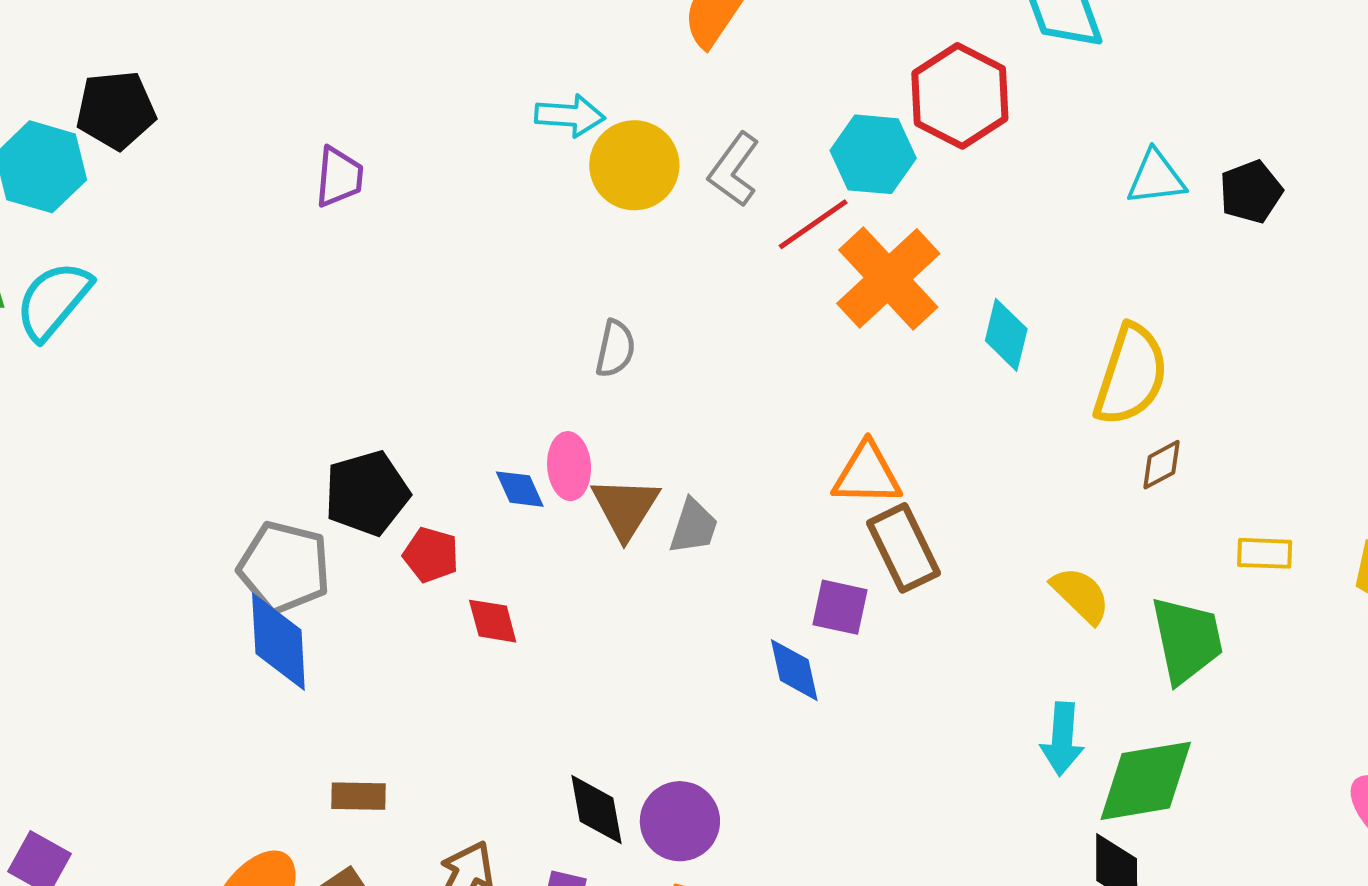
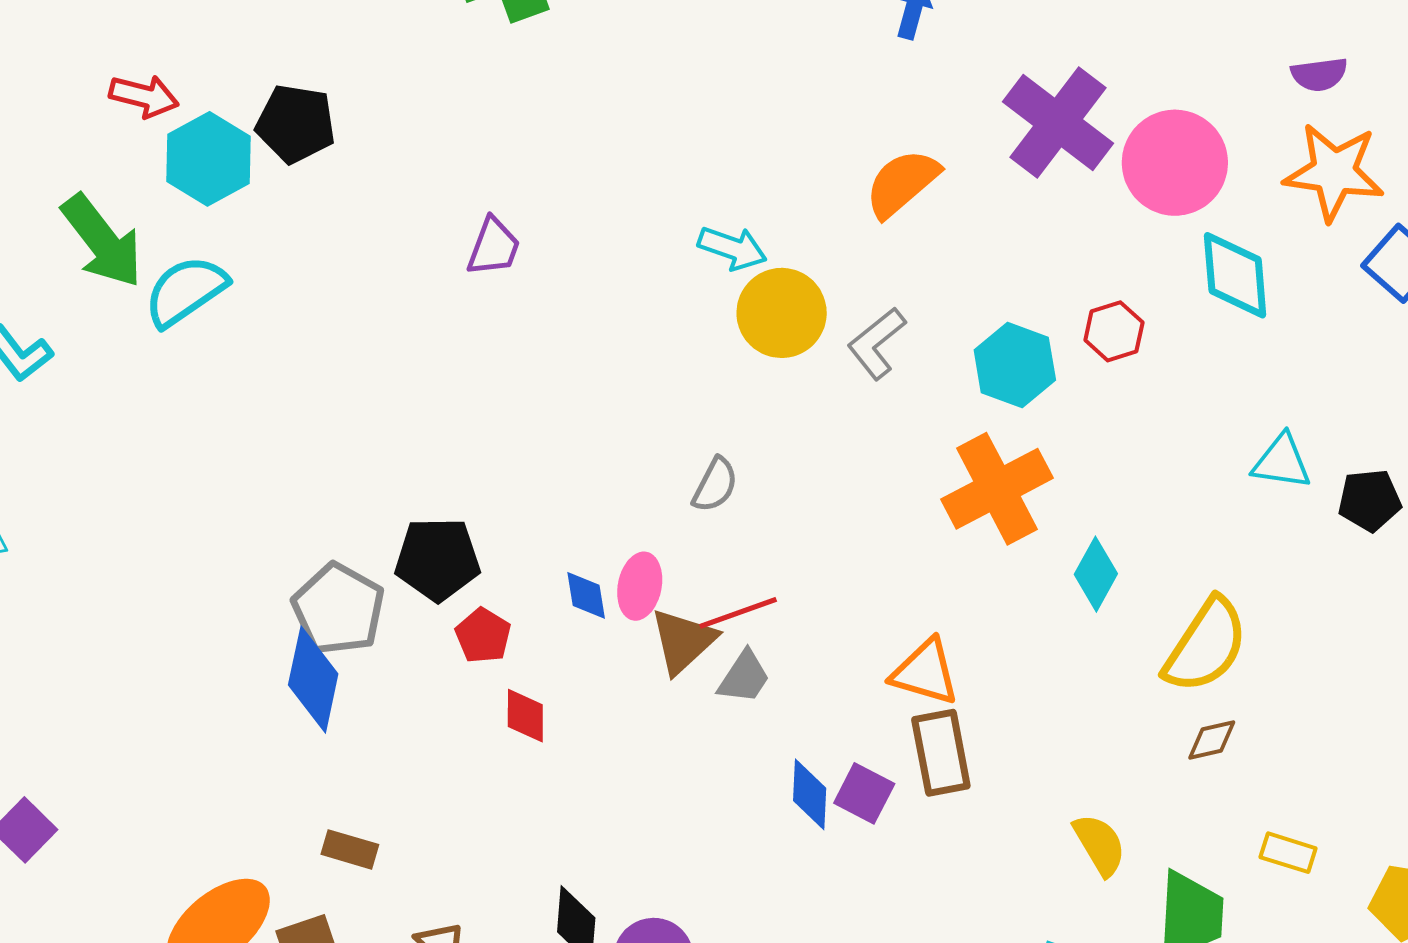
red hexagon: (960, 96) -> (1114, 331), size x0.6
red line: (813, 224) -> (738, 613), moved
blue diamond: (794, 670) -> (810, 794), moved

